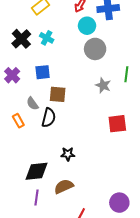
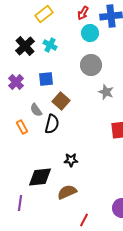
gray circle: (95, 49) -> (91, 65), moved
brown square: (58, 94) -> (61, 101), turned 36
purple line: (36, 198) -> (20, 203), moved

